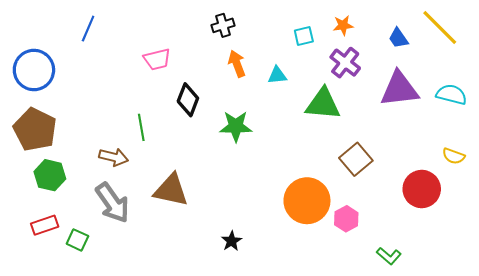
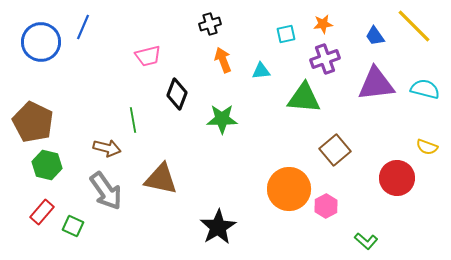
purple cross: (345, 63) -> (325, 59), turned 32
blue circle: (34, 70) -> (41, 42), moved
red rectangle: (45, 225) -> (42, 212), turned -30
black star: (232, 241) -> (218, 227), size x1.8

